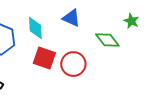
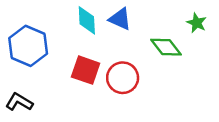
cyan diamond: (35, 28) -> (87, 20), moved

